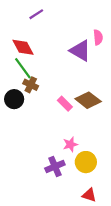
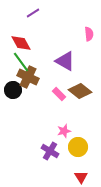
purple triangle: (80, 51) -> (65, 61), moved
brown cross: (31, 85) -> (28, 77), size x1.5
purple cross: (55, 166) -> (50, 151), turned -36
red triangle: (89, 195) -> (81, 177), turned 40

